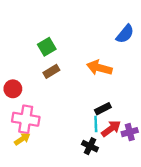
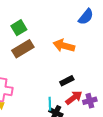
brown rectangle: (51, 71) -> (23, 49), size x1.5
cyan line: (96, 124) -> (50, 104), moved

